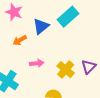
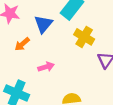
yellow cross: (66, 70) -> (84, 37), moved

